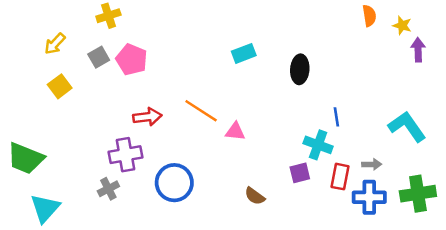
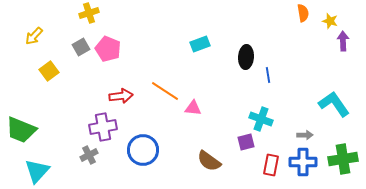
yellow arrow: (55, 44) -> (34, 36), moved
blue line: (336, 117) -> (268, 75), moved
red rectangle: (340, 177) -> (271, 165), moved
brown semicircle: (255, 196) -> (209, 161), size x1.4

